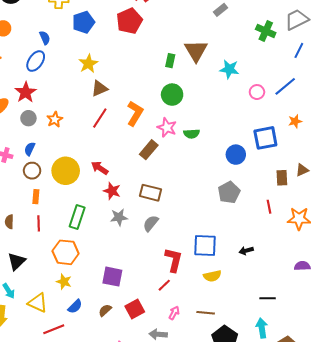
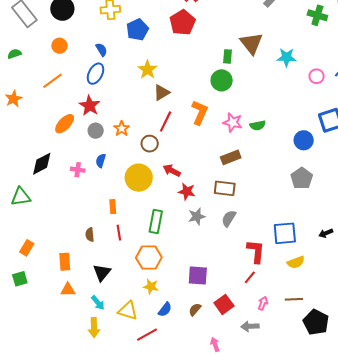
green circle: (172, 95) -> (222, 80), moved
brown rectangle: (149, 150) -> (231, 157), moved, turned 36
brown circle: (32, 171) -> (150, 144), moved

